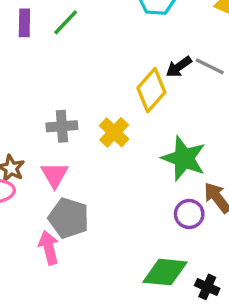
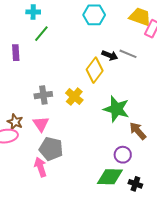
purple rectangle: (24, 23) -> (16, 53), moved
black arrow: (179, 67) -> (110, 55), turned -119
purple circle: (189, 214) -> (123, 155), moved

